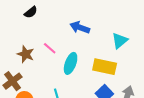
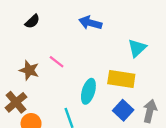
blue arrow: (80, 27) -> (90, 23), moved
cyan ellipse: (71, 63) -> (88, 91), moved

